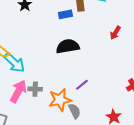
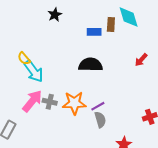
orange star: (60, 100) -> (74, 103), moved
gray semicircle: (74, 111) -> (100, 120), moved

